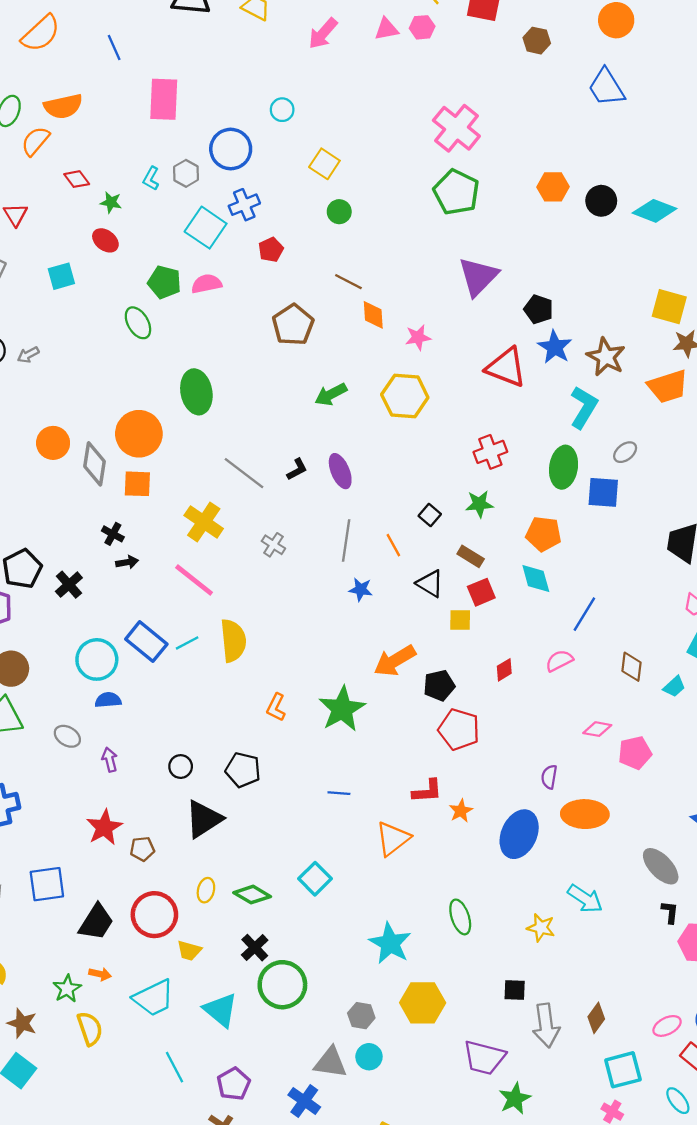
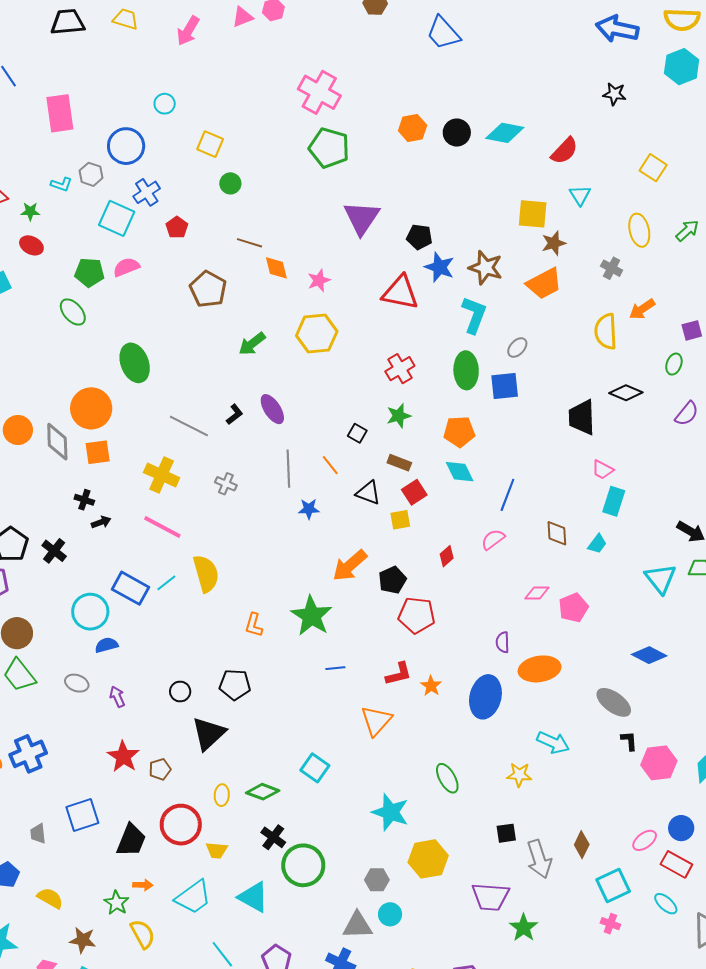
cyan L-shape: (151, 179) -> (61, 184), turned -90
blue line: (339, 793) -> (335, 668), moved

